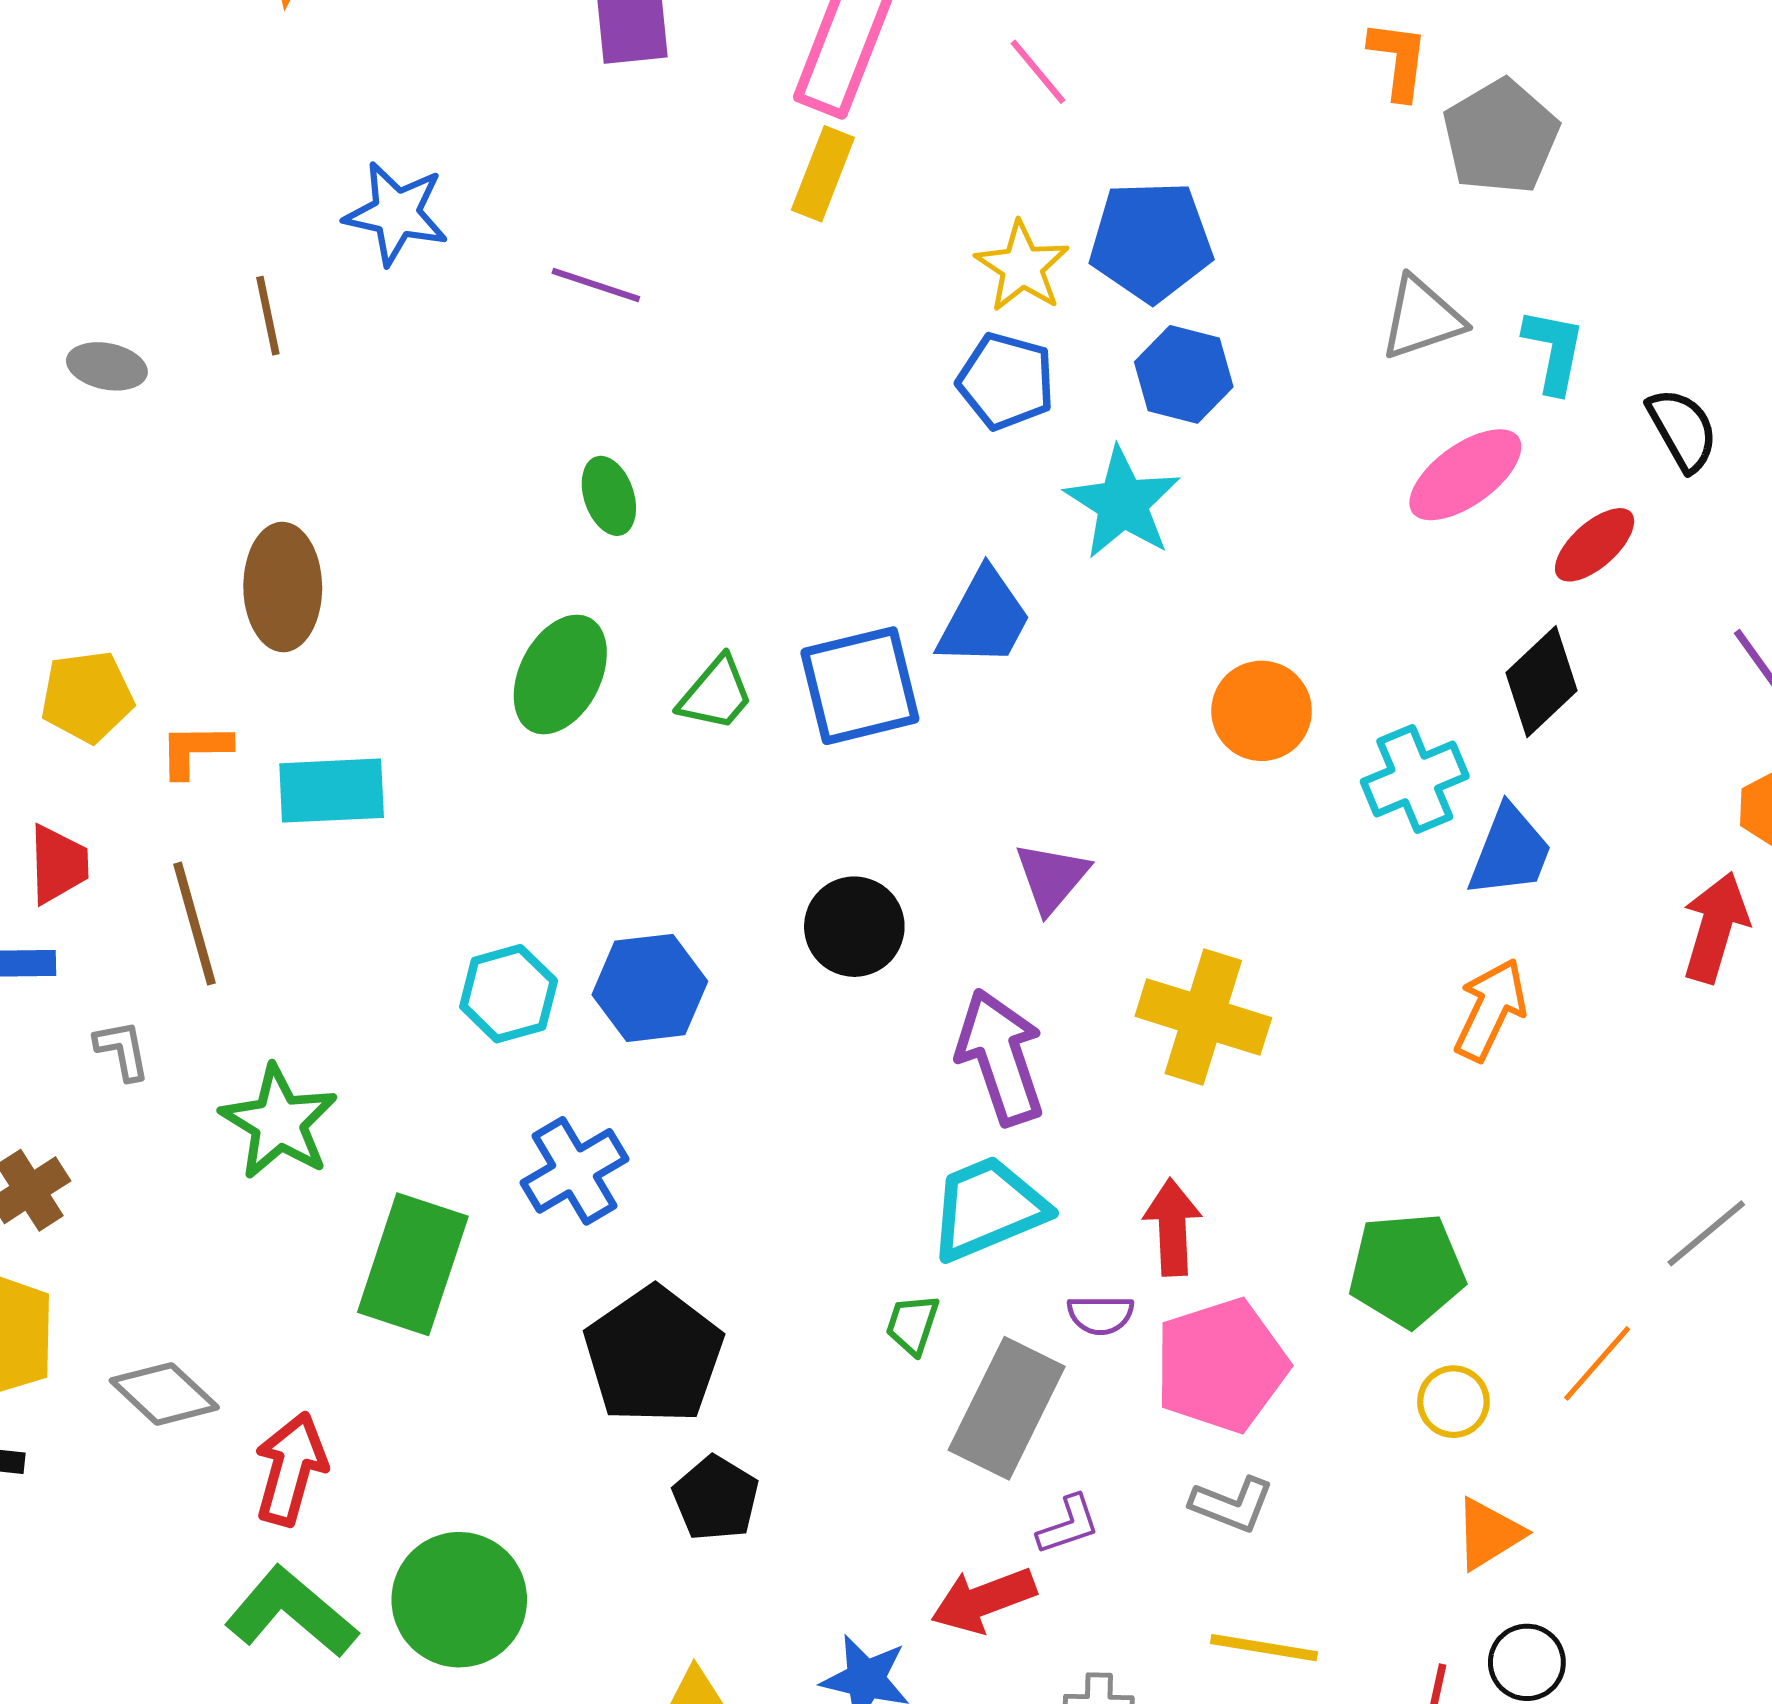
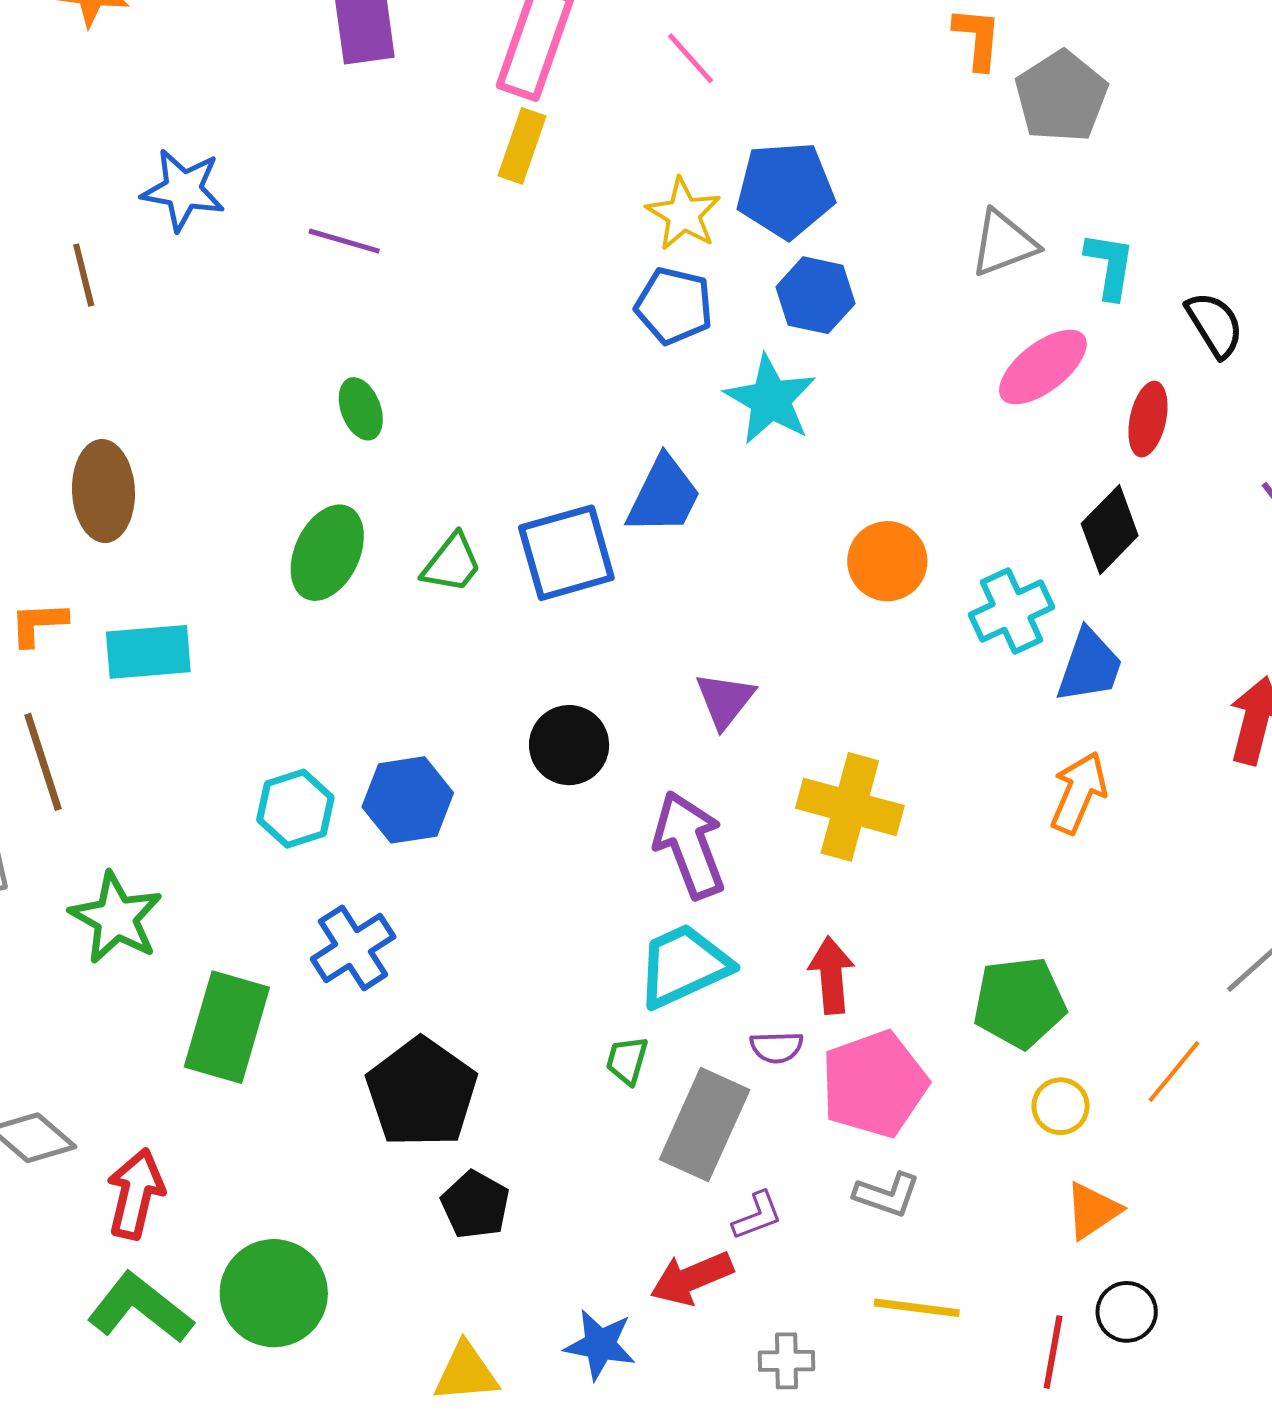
red ellipse: (1595, 545) -> (1148, 419), turned -34

